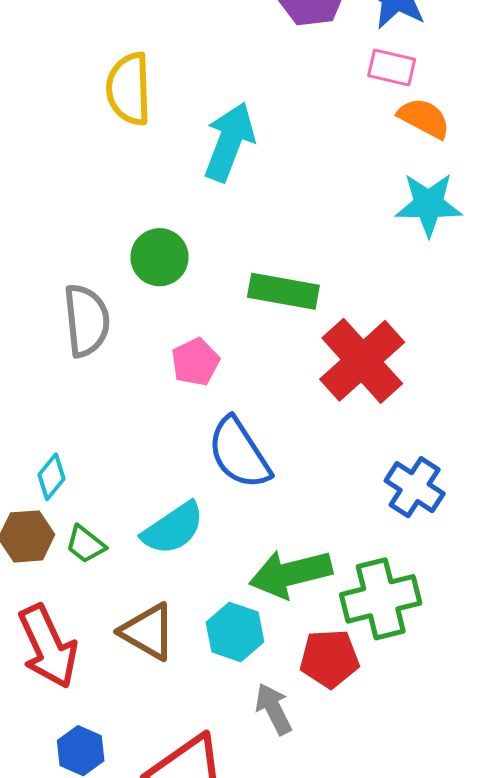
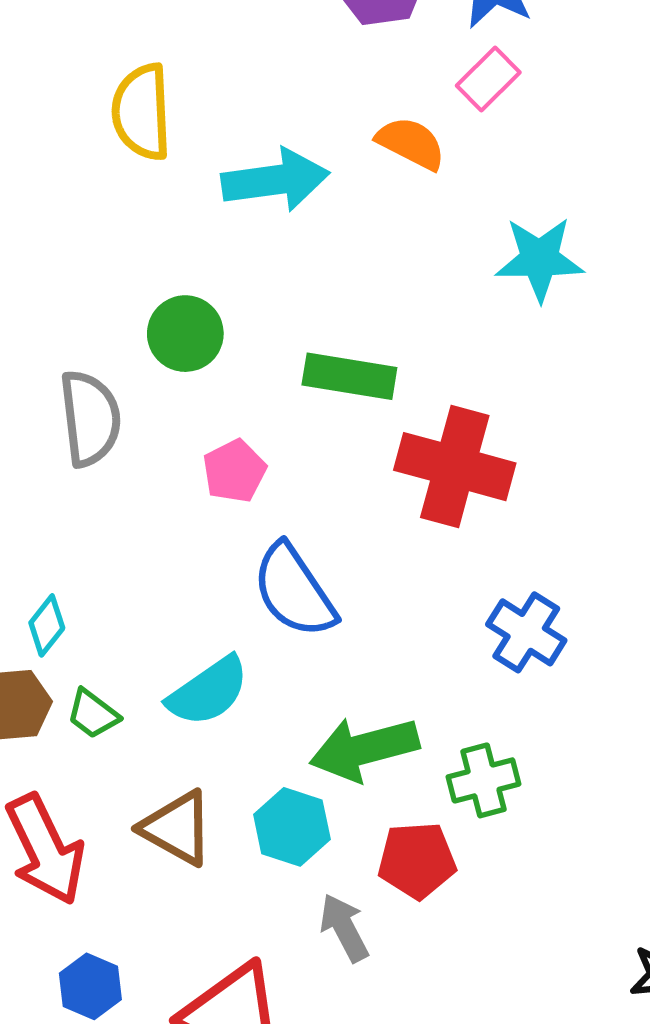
pink rectangle: (392, 68) -> (488, 79), turned -57
orange semicircle: (424, 118) -> (411, 143), moved
cyan arrow: (229, 142) -> (275, 180), turned 62
red cross: (362, 361) -> (455, 467), turned -32
green cross: (381, 599) -> (484, 780), size x0.7

